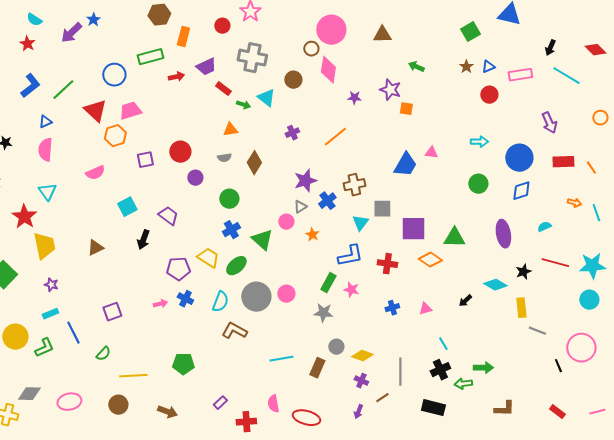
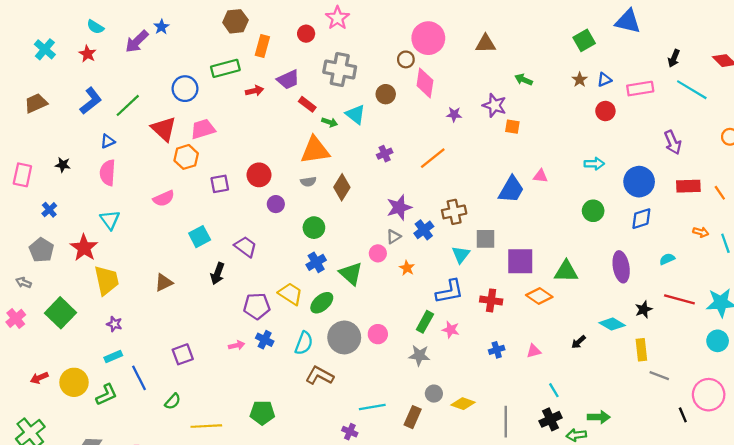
orange triangle: (230, 130) -> (315, 150), size x1.8
purple cross: (361, 381) -> (350, 432), moved

